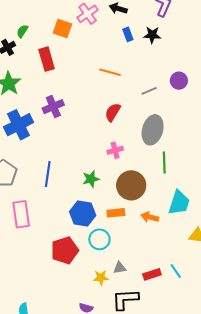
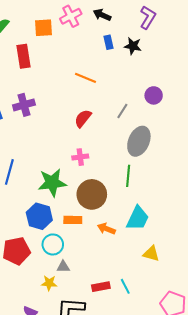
orange square: (62, 28) -> (43, 28), turned -30
gray line: (149, 91) -> (122, 111), moved, turned -42
gray ellipse: (153, 130) -> (139, 141), moved
green star: (91, 179) -> (52, 183), size x1.6
gray triangle: (120, 268) -> (63, 267), moved

